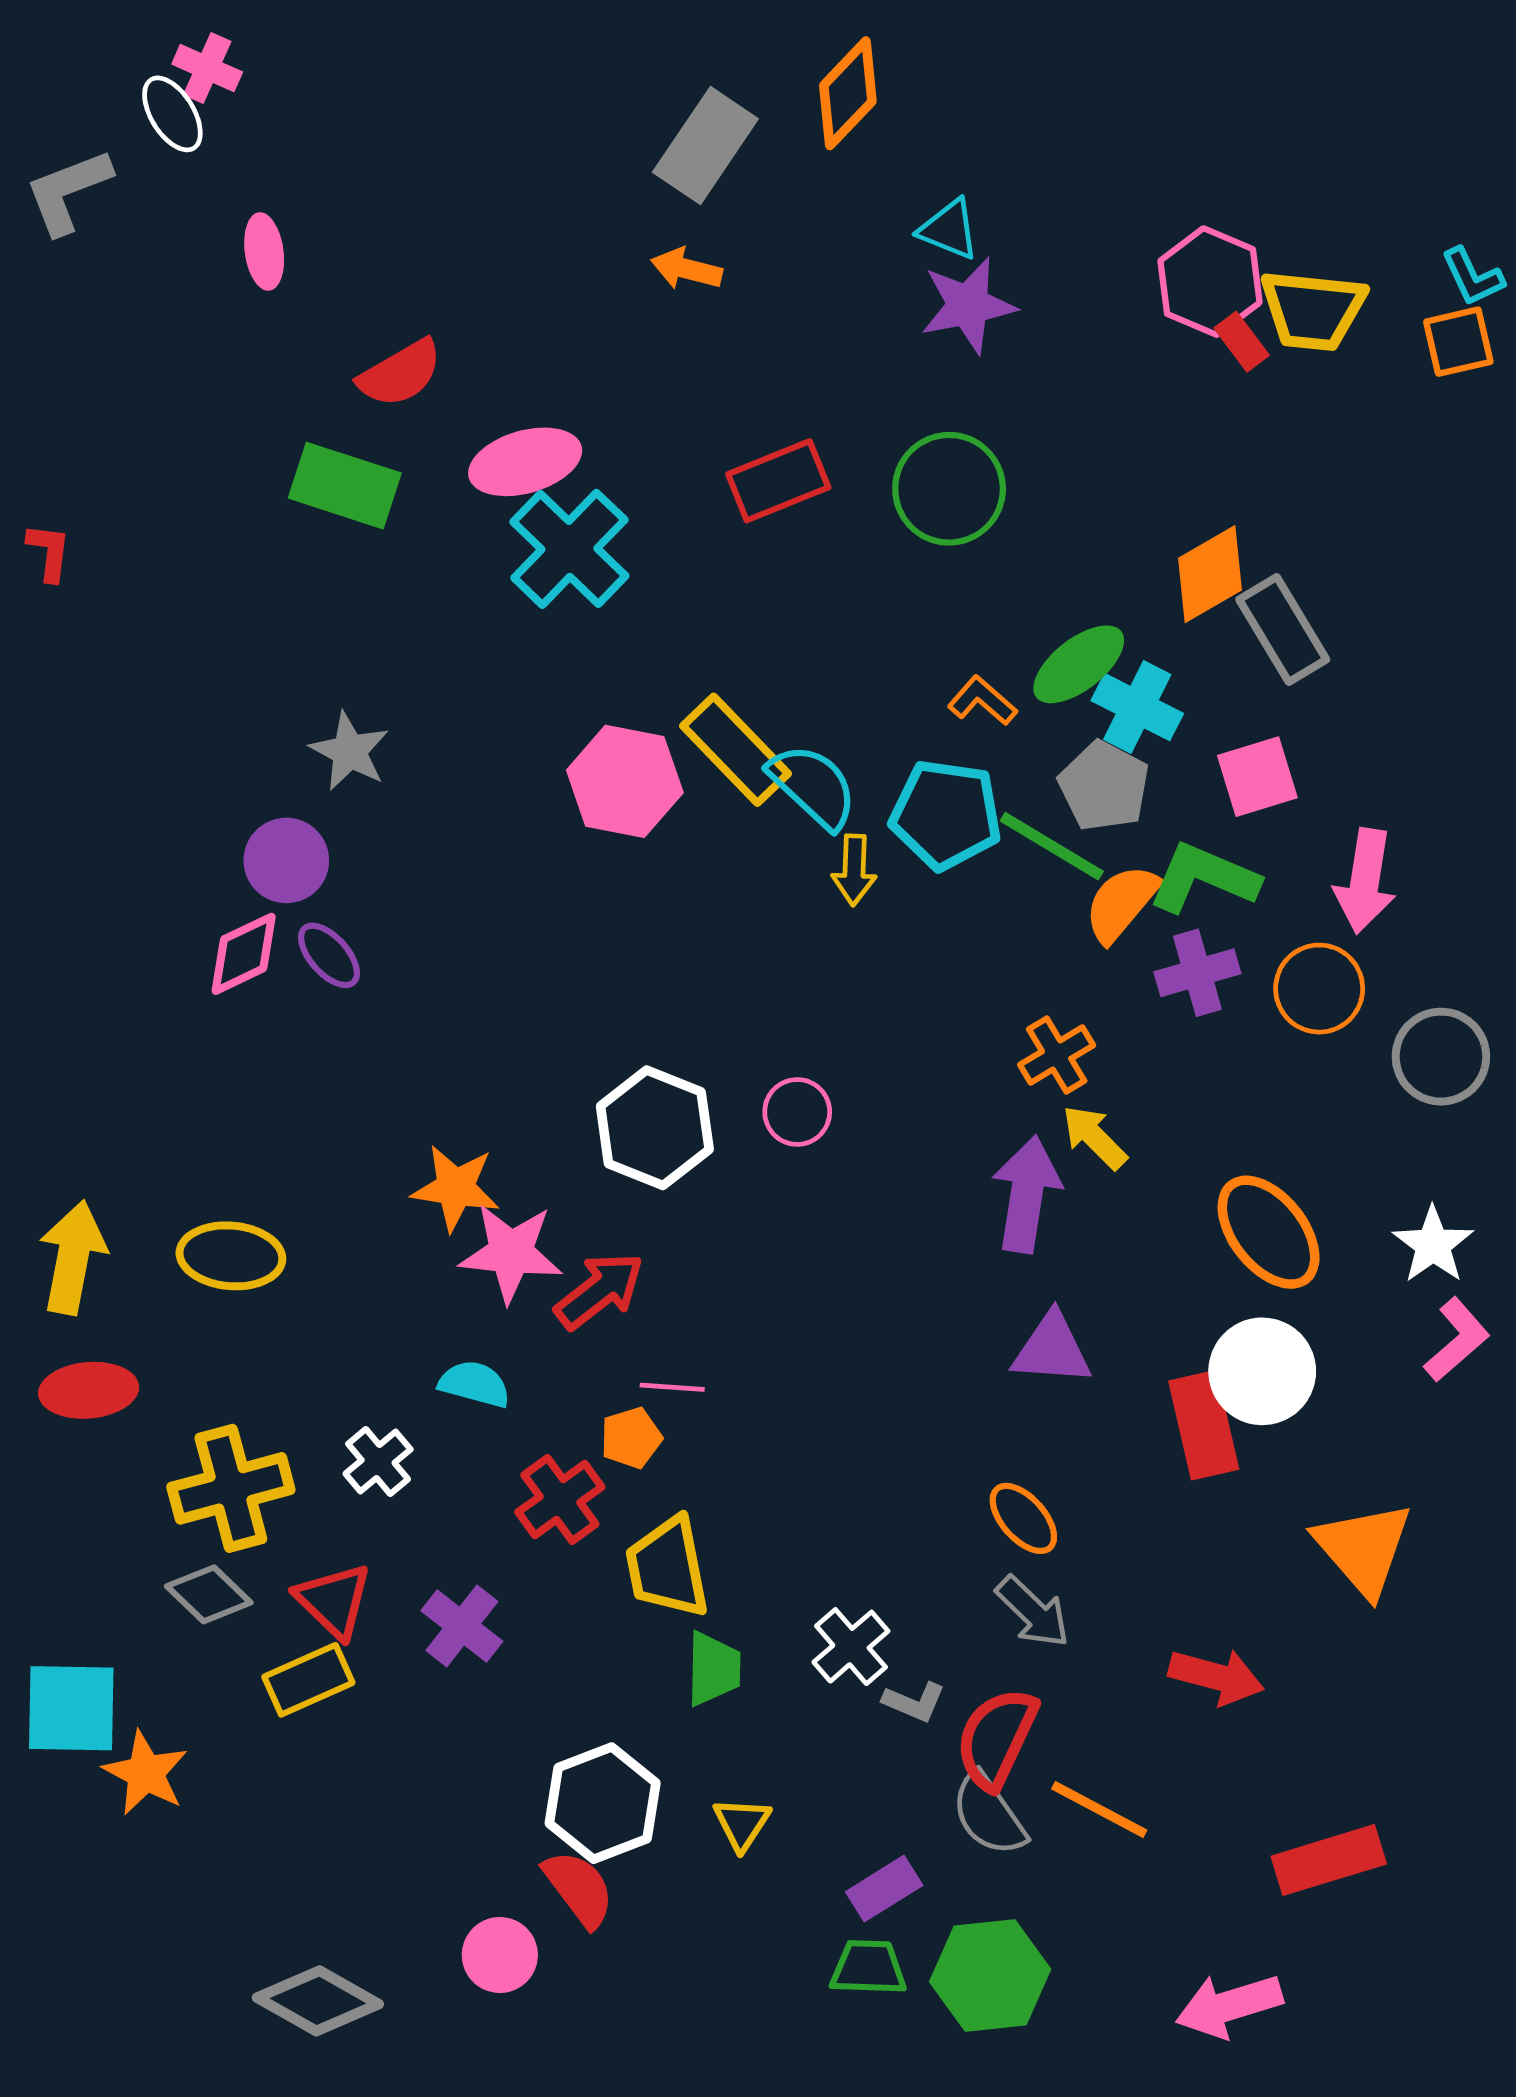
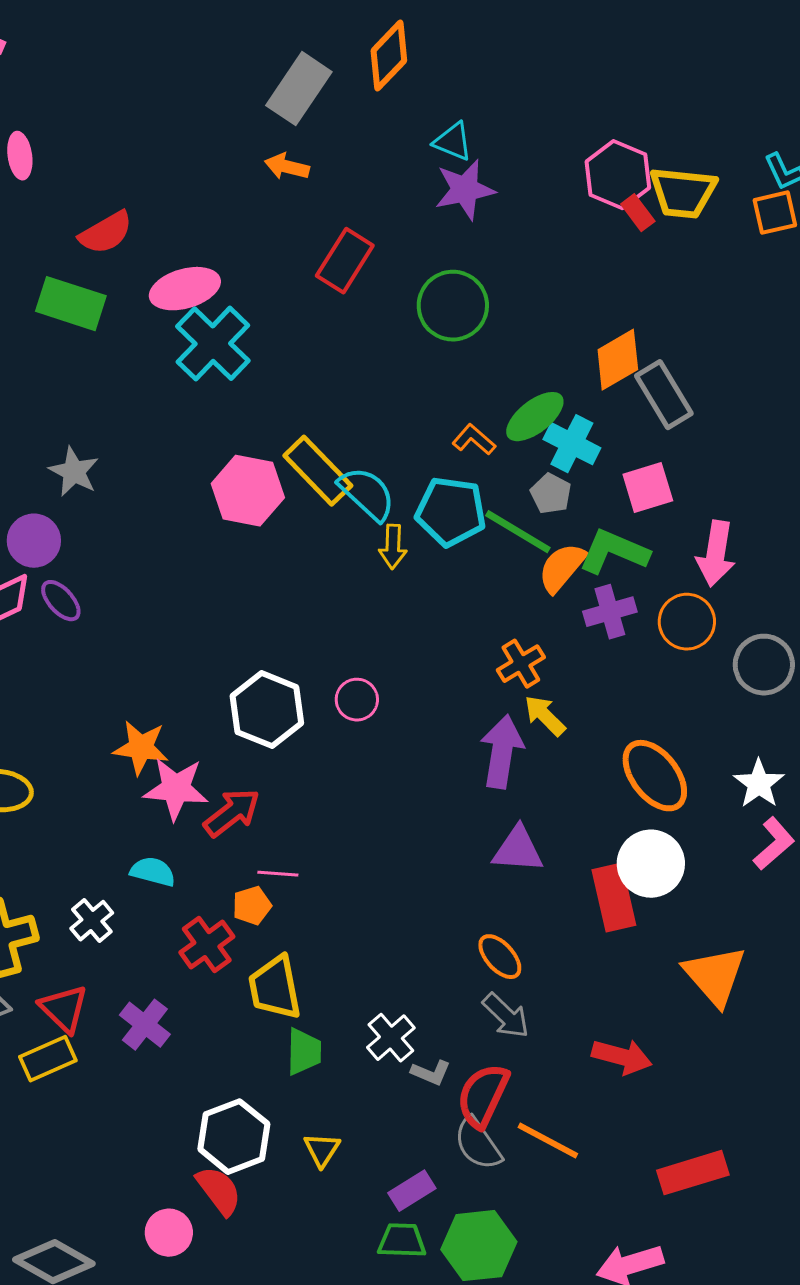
red rectangle: (778, 481) -> (345, 261), moved, turned -36
gray pentagon: (1104, 786) -> (551, 494), size x0.7

